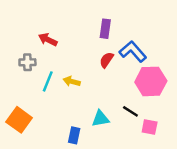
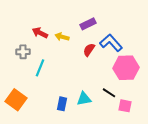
purple rectangle: (105, 29) -> (88, 24), turned 56
yellow arrow: (72, 81) -> (62, 37), moved
blue rectangle: (74, 135) -> (62, 104), moved

